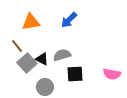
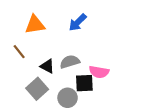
gray square: (27, 63) -> (37, 89), moved
pink semicircle: (112, 74) -> (99, 72), moved
gray circle: (45, 87) -> (68, 98), moved

